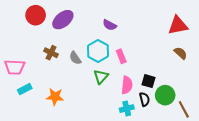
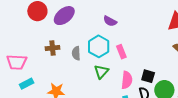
brown cross: (51, 53) -> (52, 48), turned -32
gray semicircle: (75, 58) -> (76, 53), turned 32

